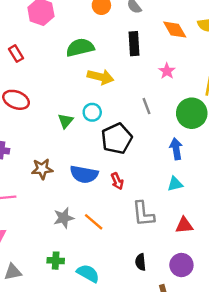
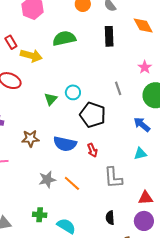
pink star: (167, 71) -> (145, 67), moved
yellow arrow: (100, 77) -> (31, 56), moved
black pentagon: (117, 139) -> (93, 115), turned -30
blue arrow: (176, 149) -> (142, 124), turned -42
red triangle: (184, 225) -> (146, 198), moved

